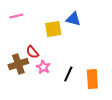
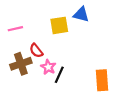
pink line: (16, 16) -> (15, 29), moved
black line: (68, 74) -> (59, 75), moved

